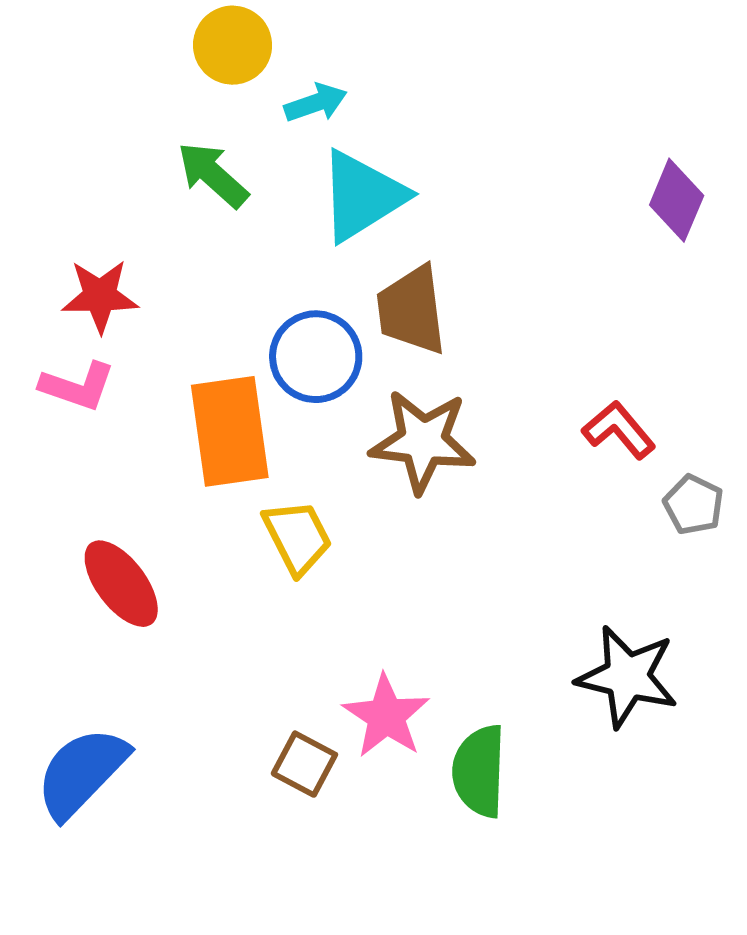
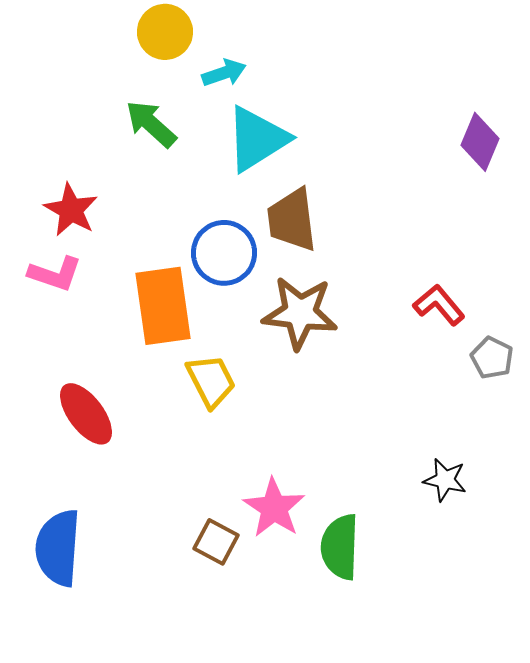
red star: (100, 296) -> (71, 210), turned 30
black star: (627, 677) -> (445, 480), size x0.6
blue semicircle: (82, 773) -> (58, 548), turned -40

